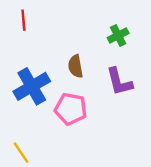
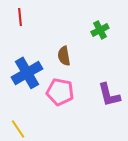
purple L-shape: (119, 82) -> (109, 95), moved

